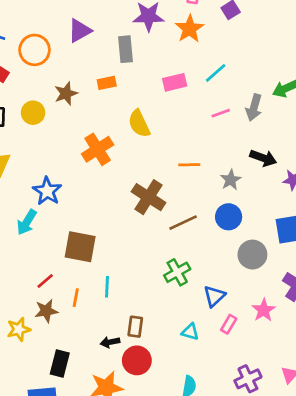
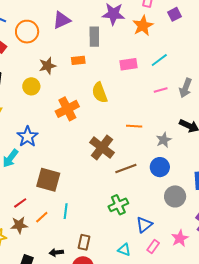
yellow circle: (33, 113) -> (31, 86), moved
orange line: (76, 298) -> (42, 217), turned 32
black arrow: (110, 342) -> (56, 252), moved

